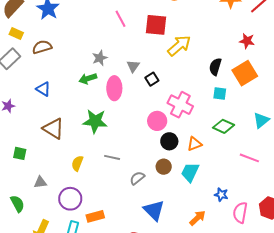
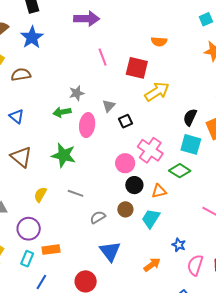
cyan square: (220, 93) -> (191, 144), size x1.5
green diamond: (224, 126) -> (180, 171), moved

